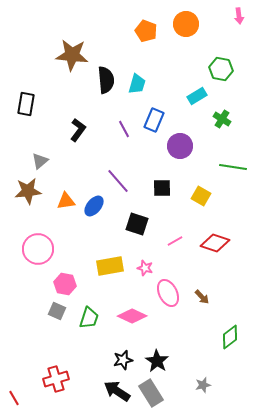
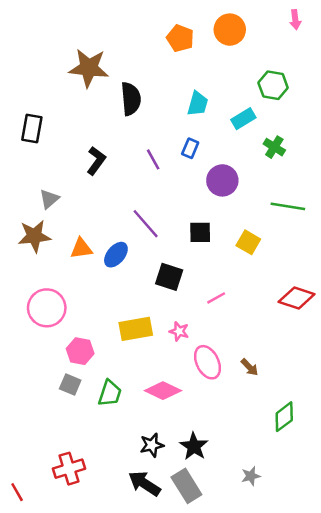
cyan trapezoid: (137, 84) -> (198, 104), moved
blue rectangle: (154, 120) -> (190, 148), size x0.7
red diamond: (215, 243) -> (297, 298), moved

